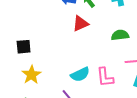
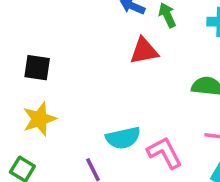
pink L-shape: (105, 77) -> (165, 153), turned 145

